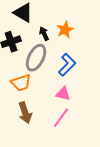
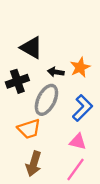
black arrow: (44, 34) -> (56, 72), turned -56
brown arrow: (25, 113) -> (34, 164), turned 35

